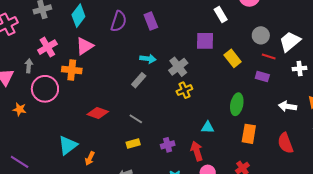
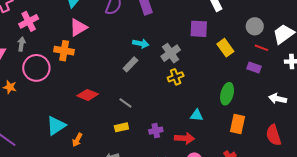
pink cross: (47, 47) -> (29, 21), moved
red arrow: (197, 151) -> (184, 138), turned 108

